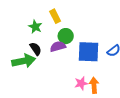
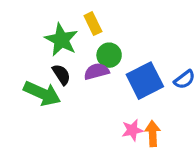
green star: (35, 27) -> (61, 40), size x1.5
blue square: (89, 52) -> (145, 81), turned -30
green arrow: (24, 61) -> (42, 93), turned 35

